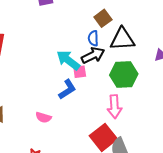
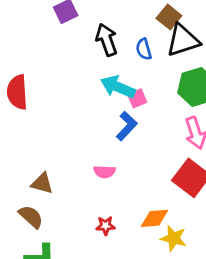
brown square: (103, 18) -> (169, 17), moved
black arrow: (93, 55) -> (107, 40), moved, turned -70

